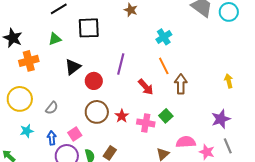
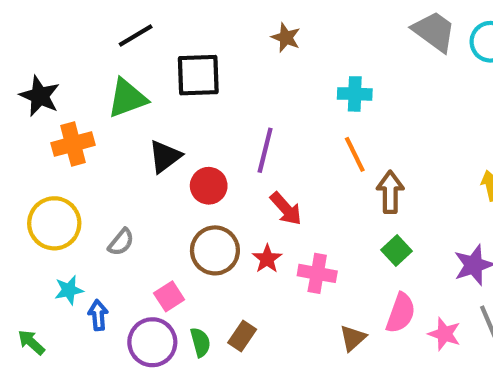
cyan cross: (164, 37) -> (355, 94), turned 35
green triangle: (55, 39) -> (127, 98), size x1.5
red arrow: (146, 87) -> (286, 209), moved
green square: (166, 116) -> (397, 250), moved
blue arrow: (52, 138) -> (98, 315), moved
pink semicircle: (186, 142) -> (401, 313), turned 114

